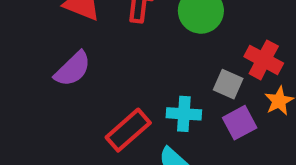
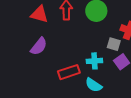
red rectangle: (128, 130) -> (69, 72), turned 30

